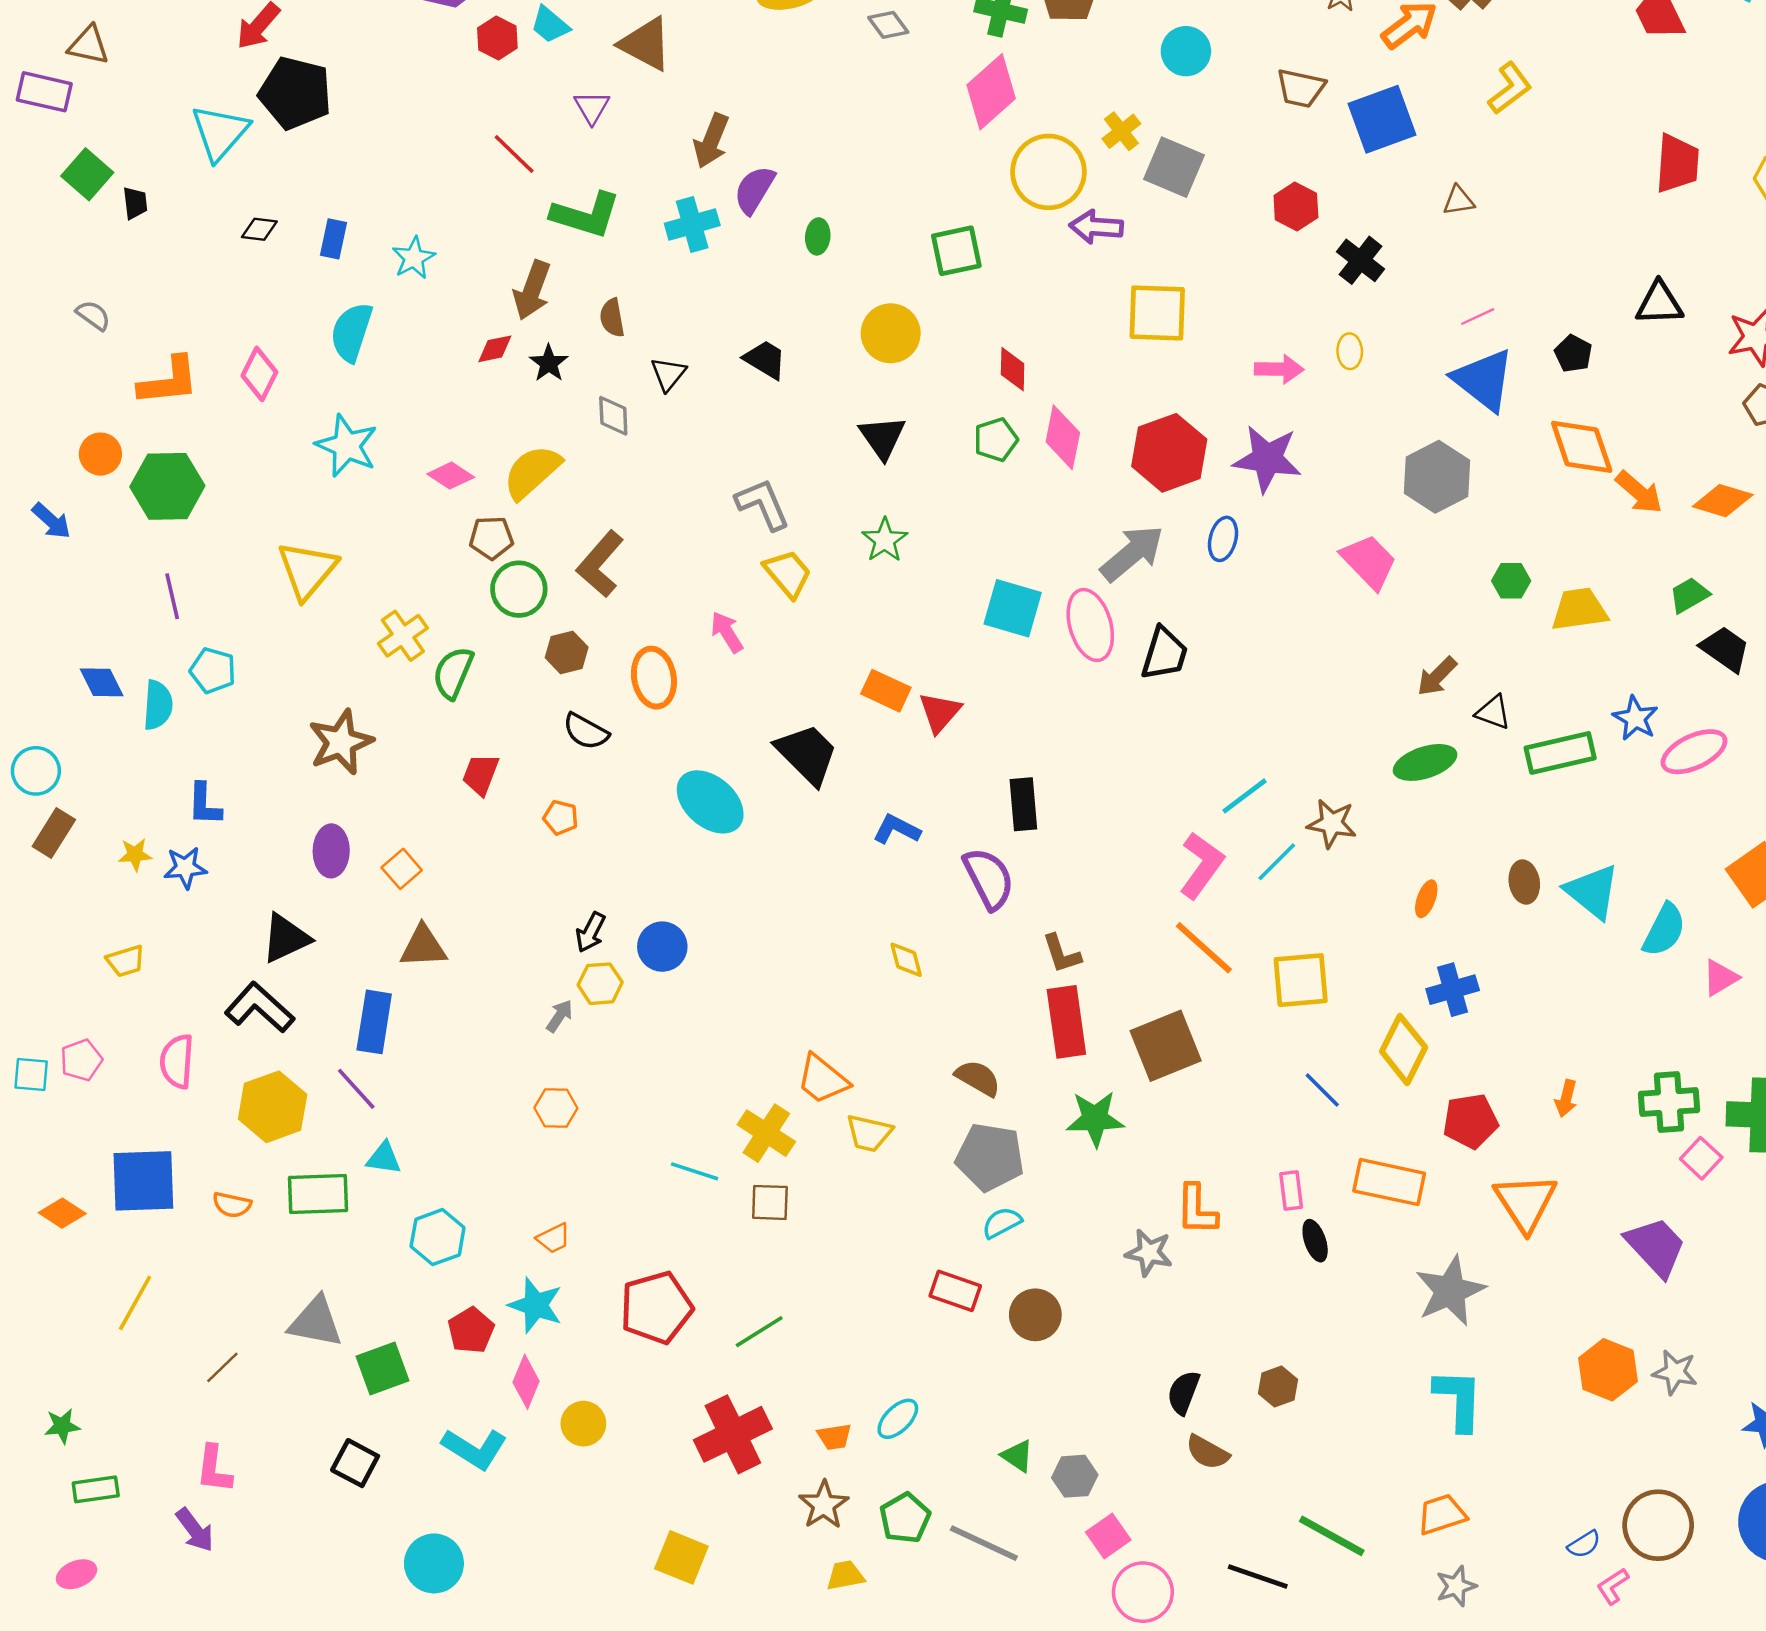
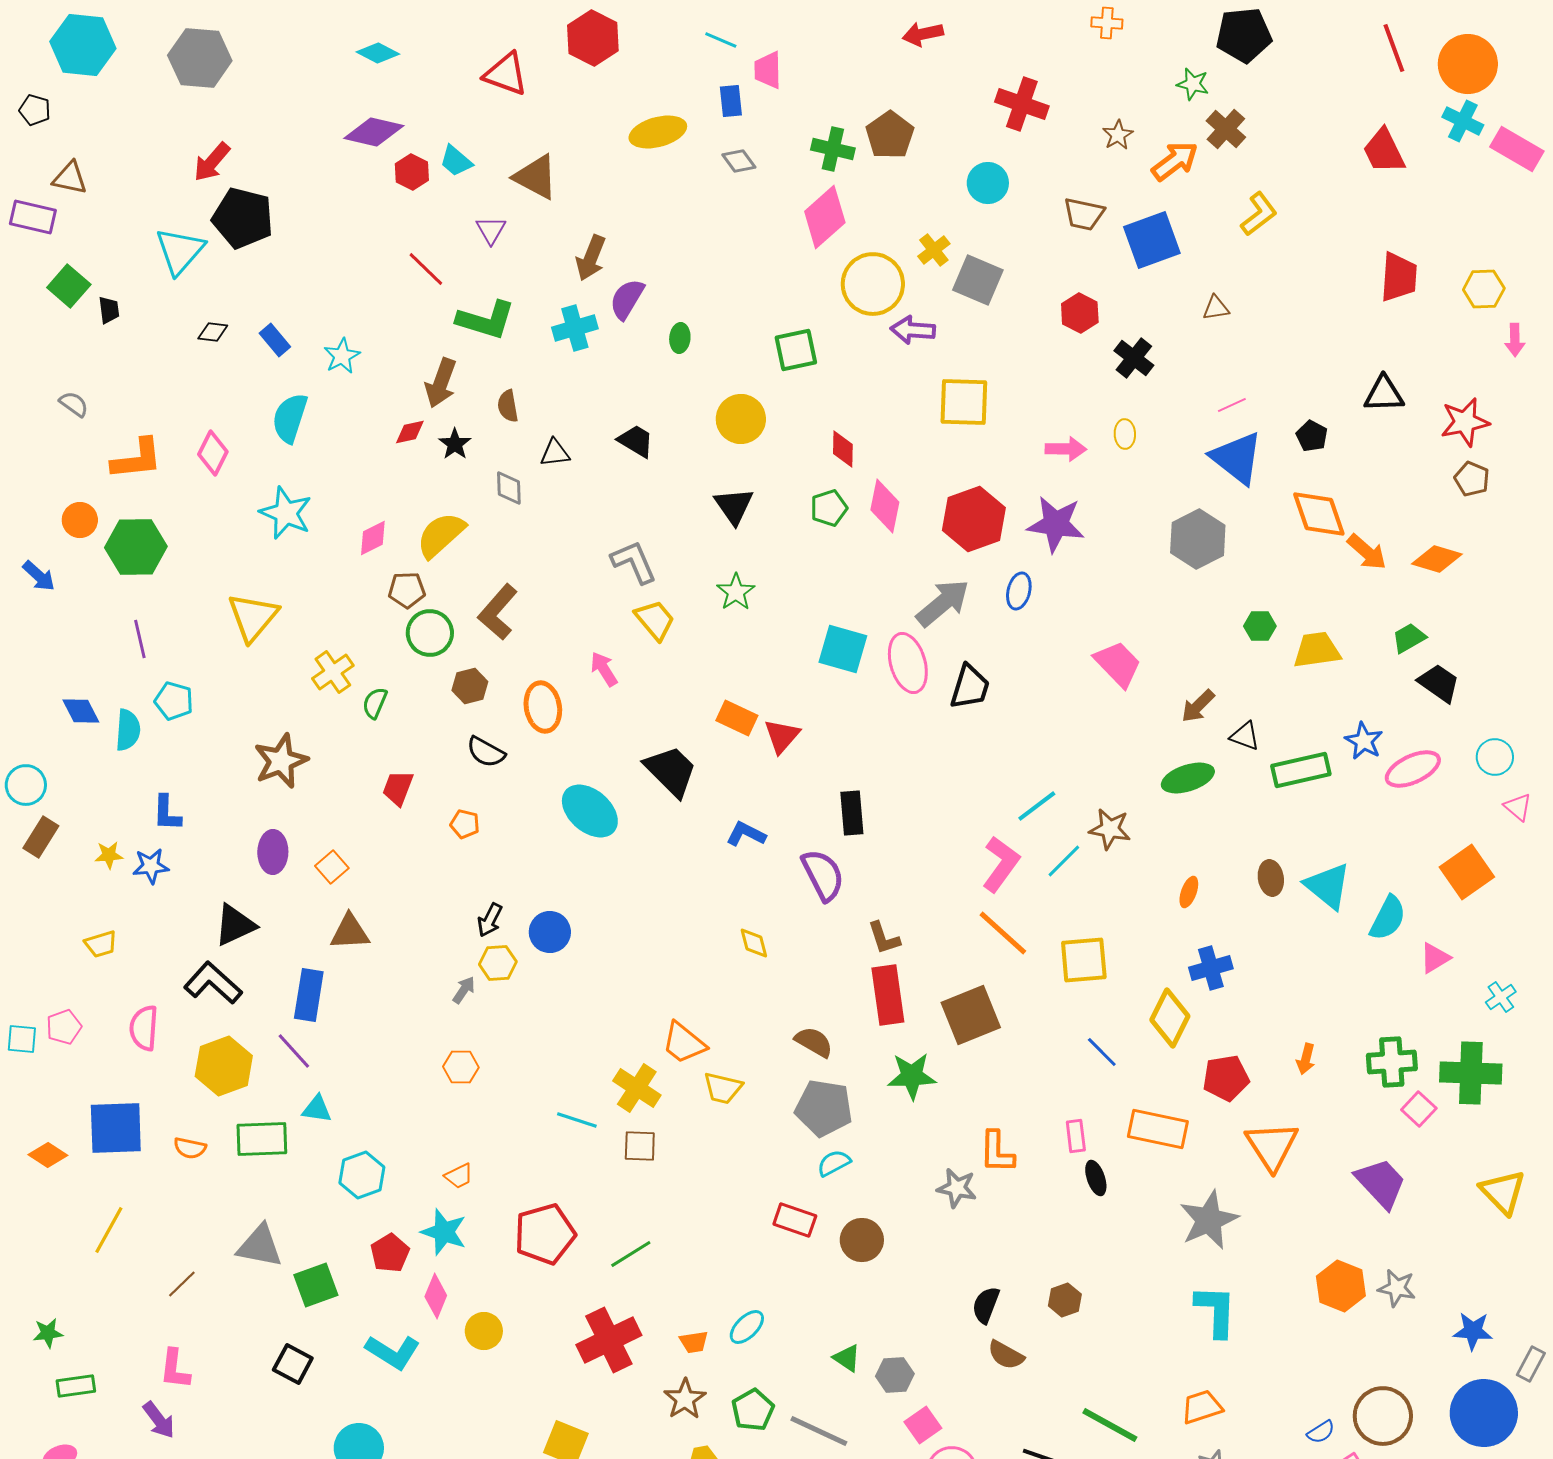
blue rectangle: (334, 239) -> (275, 340), turned -52
black triangle: (668, 374) -> (555, 453), turned 44
pink diamond: (451, 476) -> (373, 538), turned -60
pink trapezoid: (1369, 562) -> (1118, 664), moved
green semicircle: (453, 673) -> (375, 703), size x0.7

